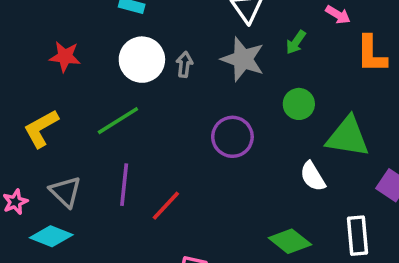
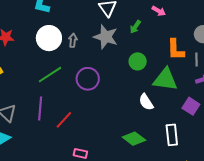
orange L-shape: (371, 54) -> (176, 50), moved
green line: (118, 121) -> (50, 75), moved
purple circle: (232, 137) -> (88, 79), moved

